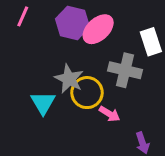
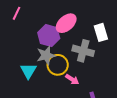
purple hexagon: (72, 23) -> (49, 36), moved
gray star: (69, 79) -> (46, 55), turned 30

